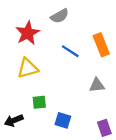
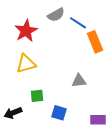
blue line: (70, 51) -> (78, 23), moved
gray triangle: (97, 85) -> (79, 81), moved
purple rectangle: (104, 128) -> (98, 120), turned -70

